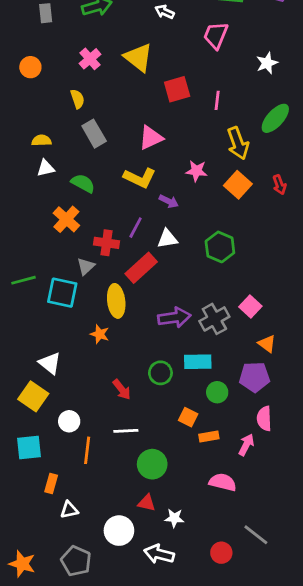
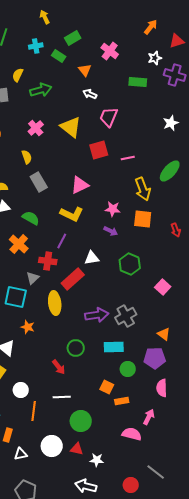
pink trapezoid: (216, 35) -> (109, 117), moved
white star: (267, 63) -> (171, 123), moved
pink line: (217, 100) -> (128, 158), turned 72
orange square: (238, 185) -> (143, 219), turned -36
red arrow: (279, 185) -> (176, 230), moved
purple arrow: (169, 201) -> (111, 231), moved
purple line: (136, 228) -> (62, 241), moved
pink square: (250, 306) -> (163, 287), moved
orange star: (100, 334) -> (28, 327), moved
green circle: (160, 373) -> (76, 348), moved
pink arrow: (246, 445) -> (149, 417), moved
white circle: (119, 531) -> (52, 446), moved

